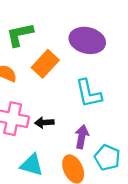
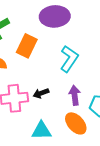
cyan L-shape: (89, 93) -> (69, 59), turned -116

